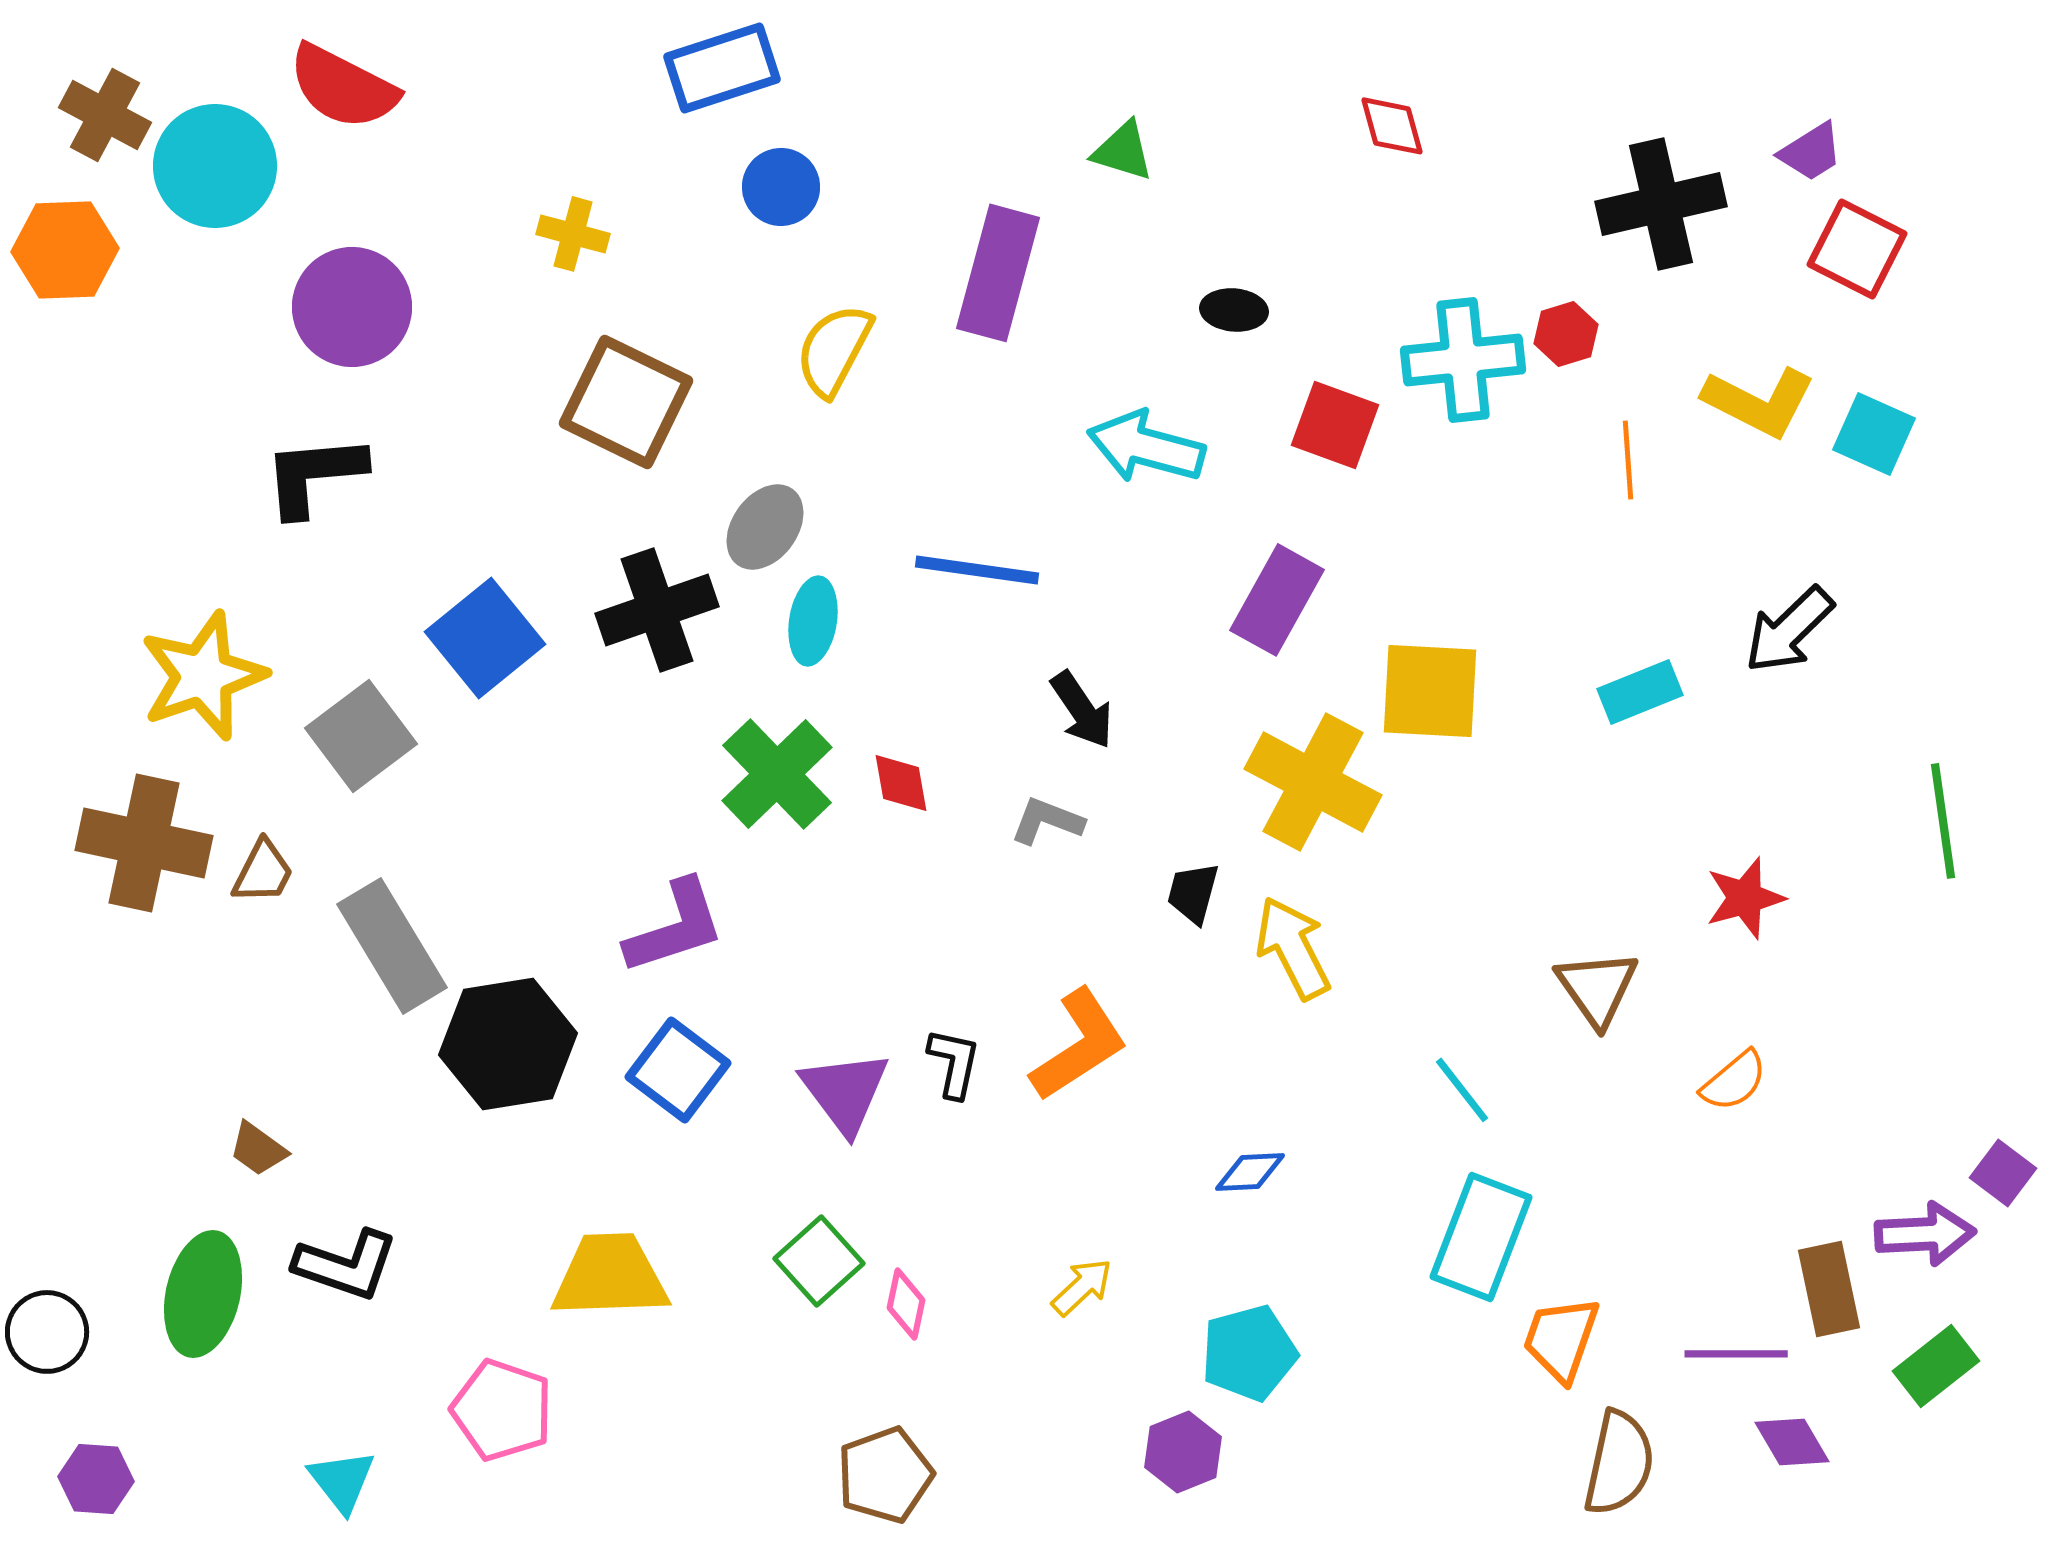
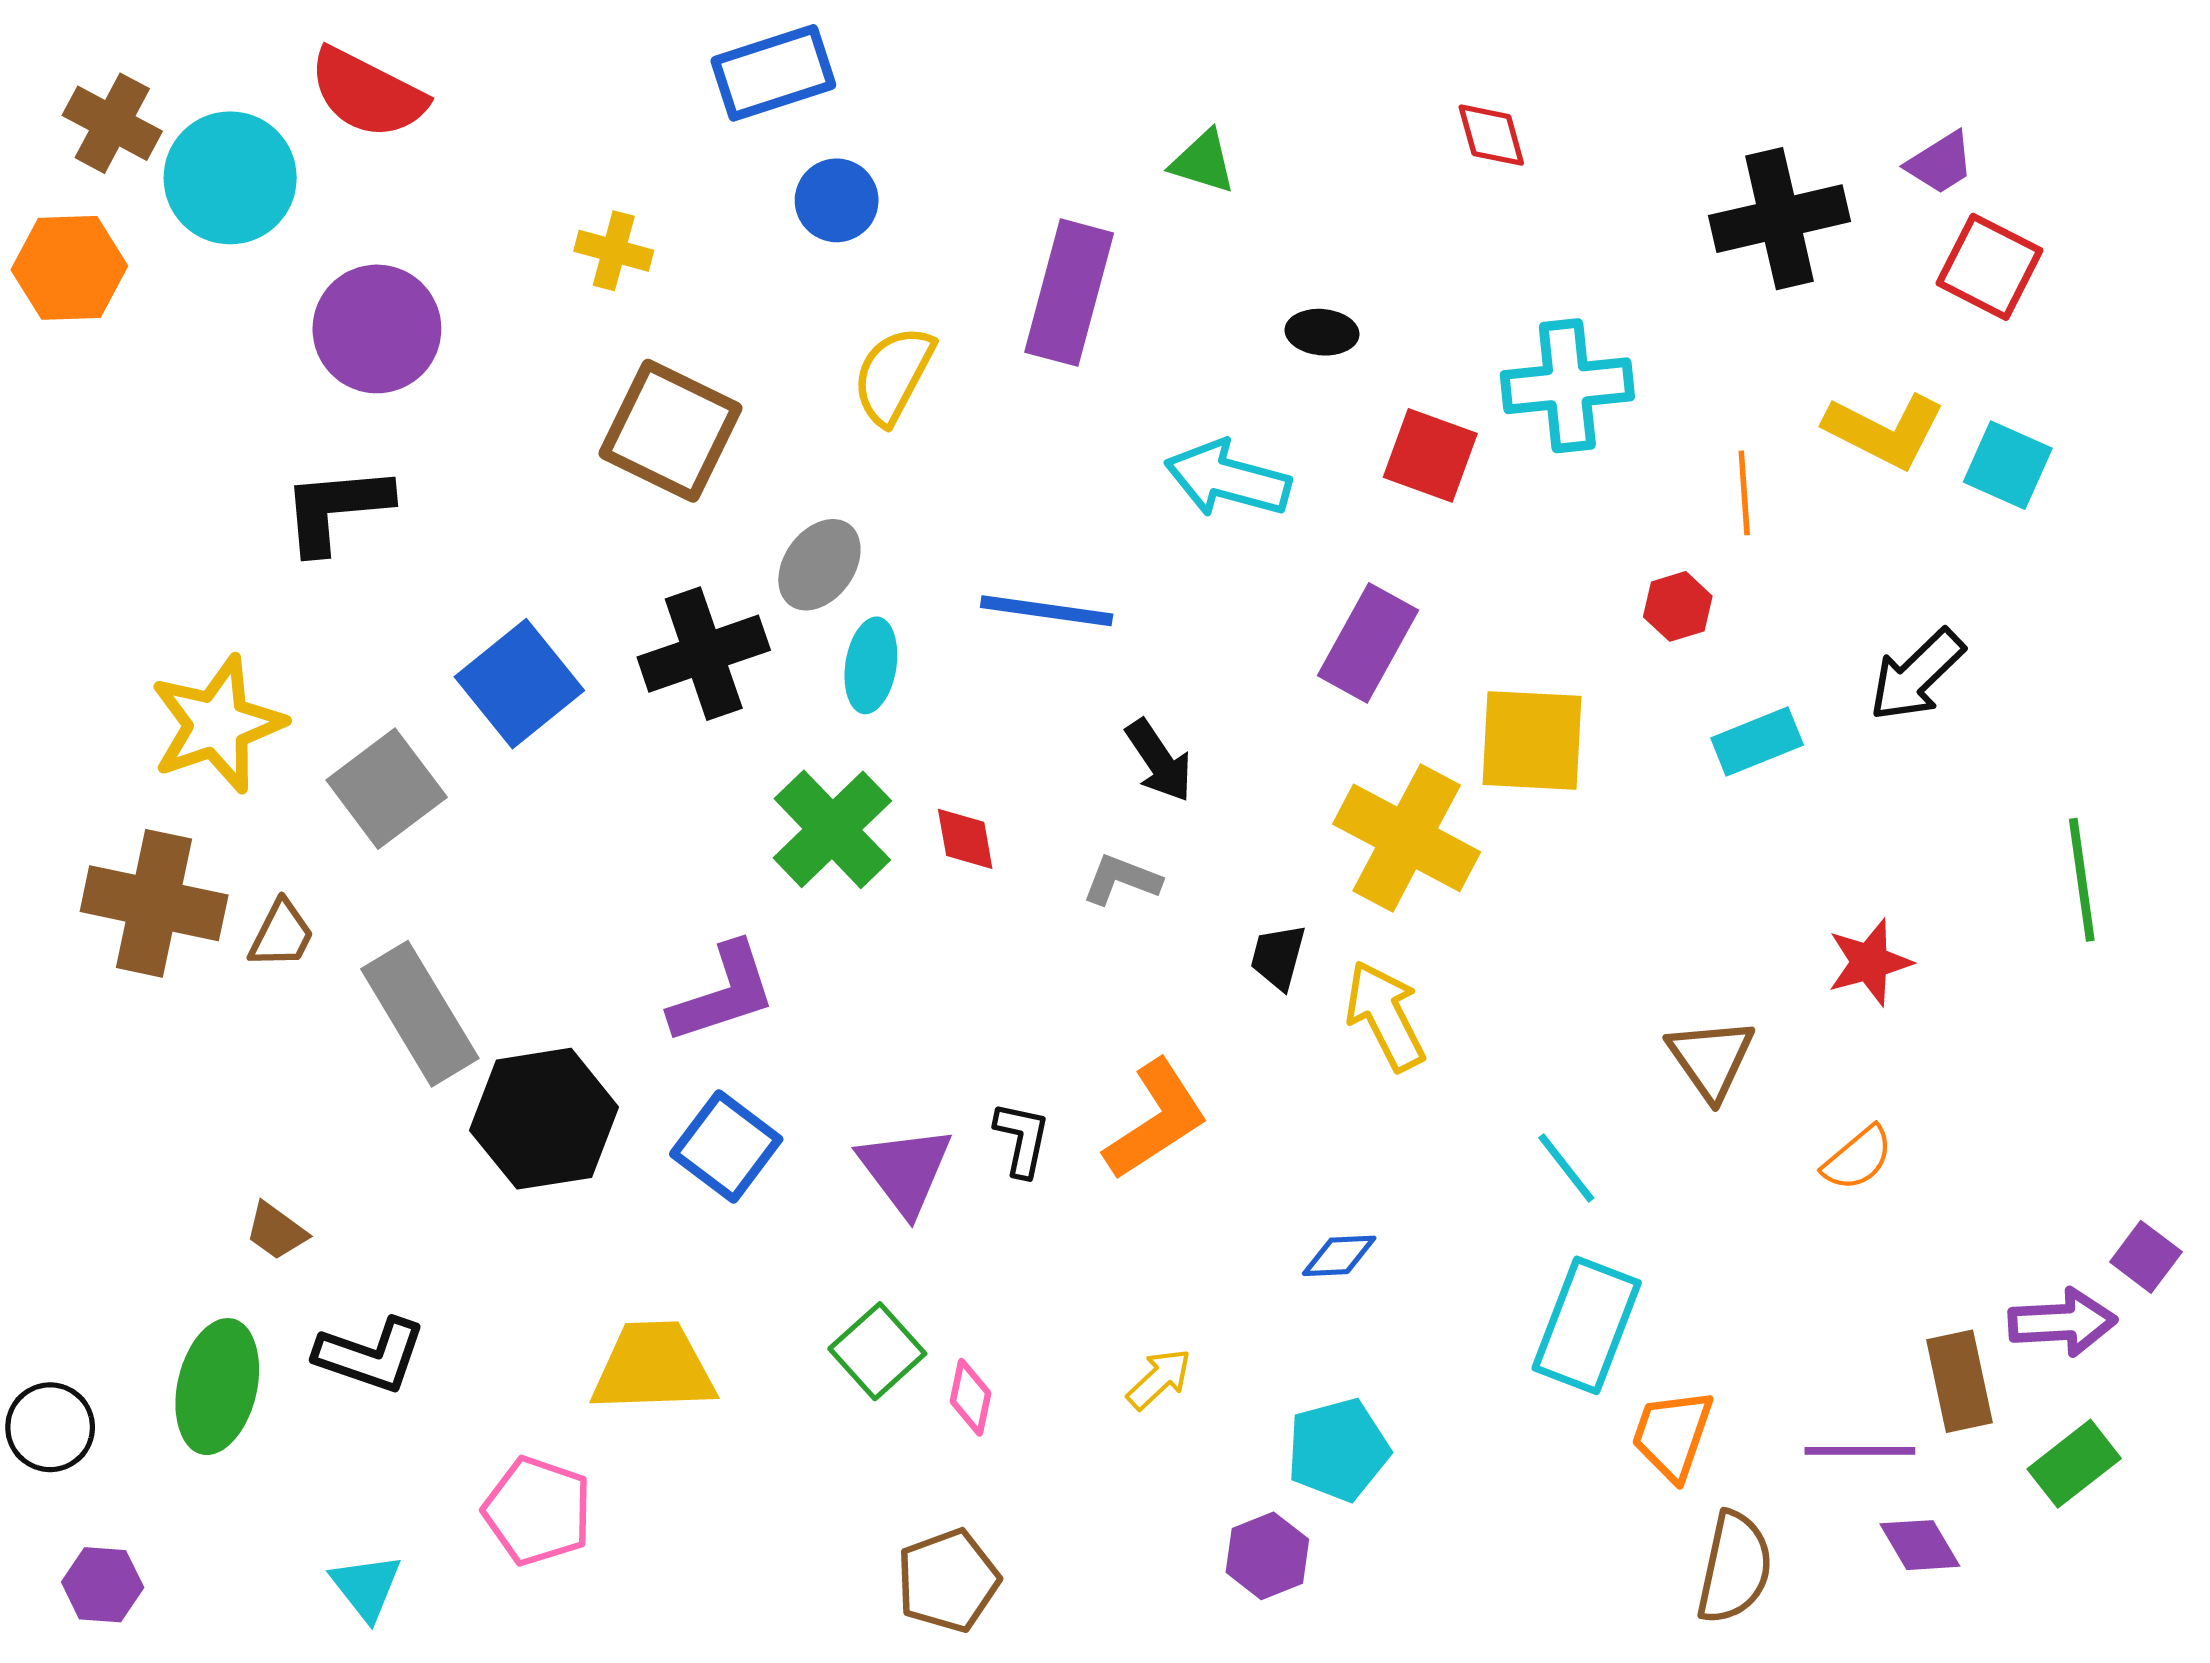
red hexagon: (1566, 334) -> (1678, 606), moved

